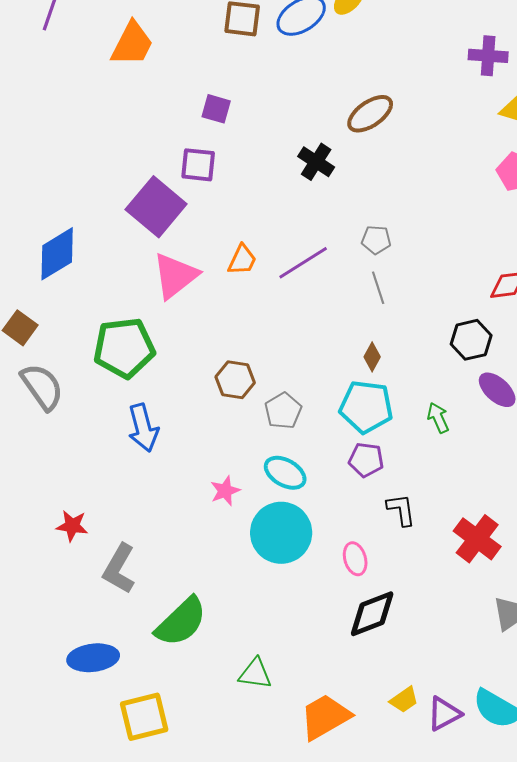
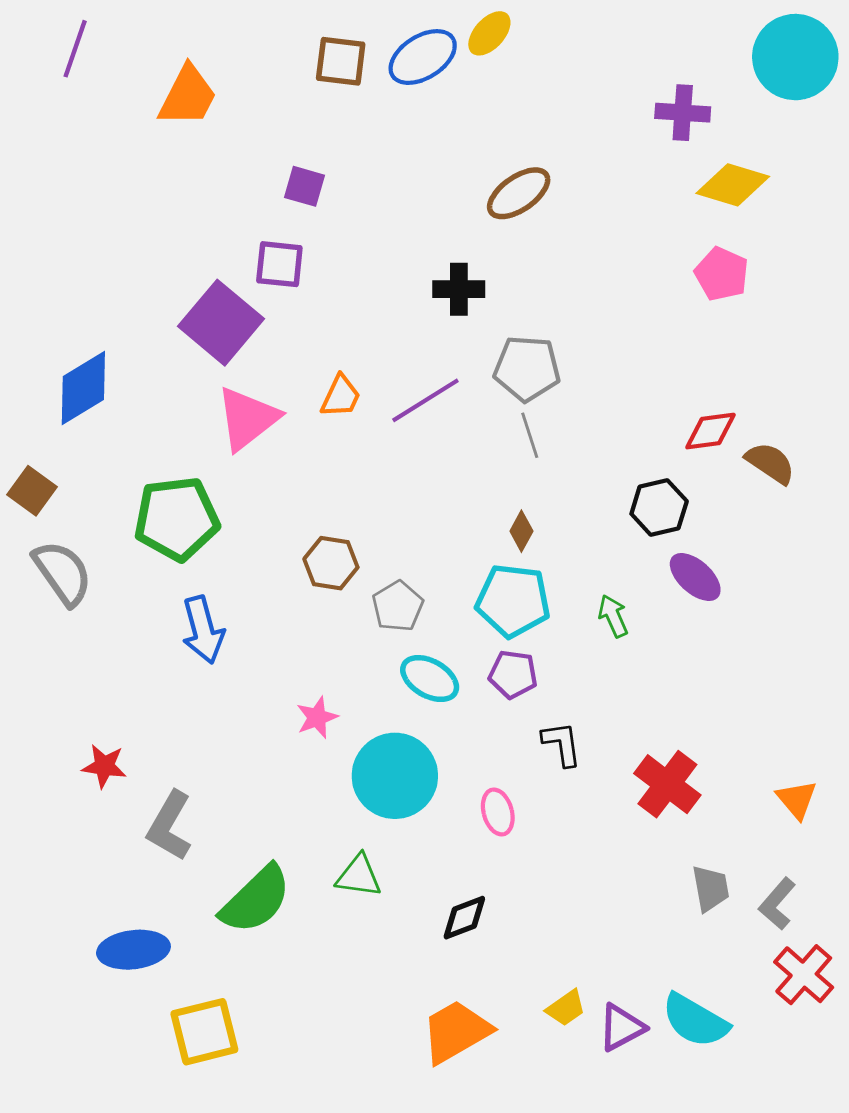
black cross: (316, 162) -> (459, 289), moved, turned -33
gray pentagon: (376, 240) -> (527, 368), size x1.6
cyan ellipse: (285, 473) -> (430, 679), moved
black diamond: (372, 614) -> (464, 918), moved, size x0.7
green triangle: (255, 674) -> (359, 876), moved

